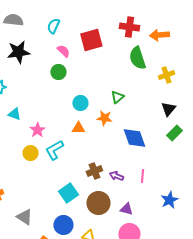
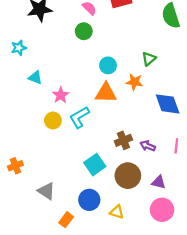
orange triangle: (78, 128) -> (106, 93), size x1.5

